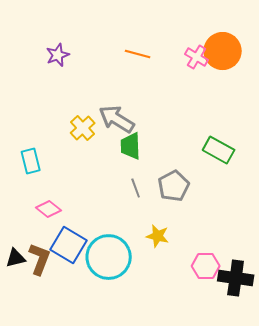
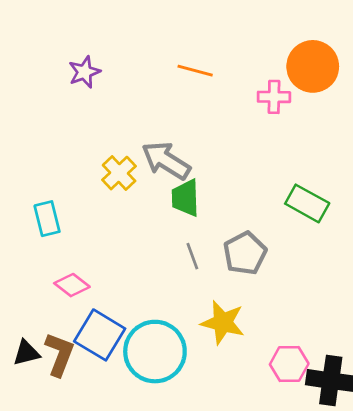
pink cross: (197, 57) -> (274, 97), moved, turned -30
yellow star: (158, 236) -> (223, 322), size x1.4

